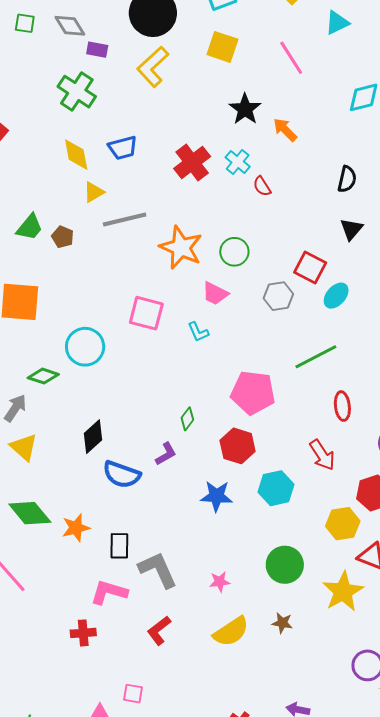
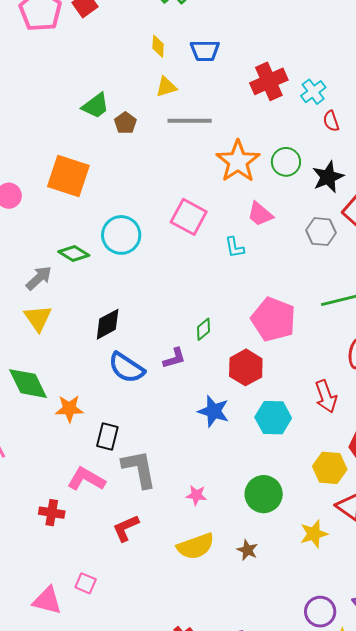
black star: (245, 109) -> (328, 177), moved
yellow diamond: (76, 155) -> (158, 46), size x0.7
green circle: (234, 252) -> (286, 162), moved
yellow star: (343, 592) -> (314, 534), size x0.7

